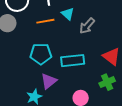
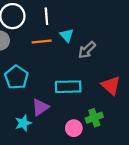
cyan pentagon: (41, 54) -> (16, 77), moved, turned 30
green cross: (107, 82) -> (94, 118), moved

